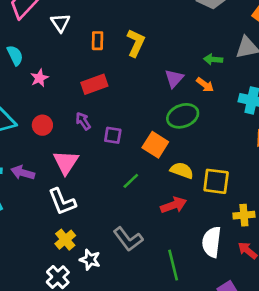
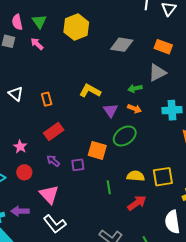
yellow L-shape: (136, 43) -> (90, 91), moved, turned -70
pink star: (39, 78) -> (20, 147), moved
orange square: (155, 145) -> (97, 150), moved
green line: (131, 181) -> (109, 187), moved, turned -40

